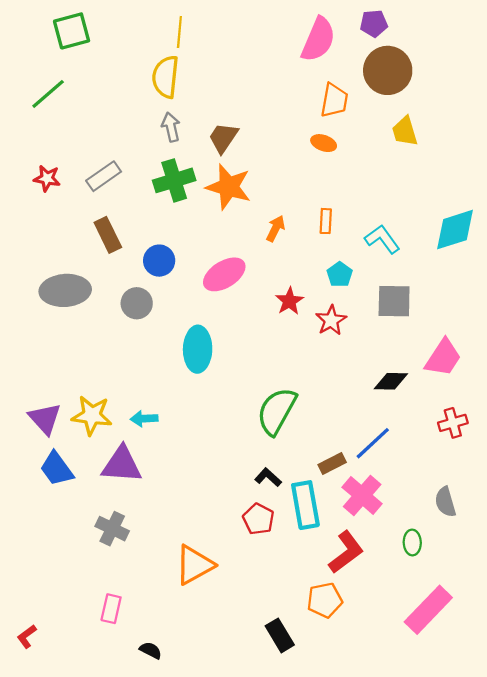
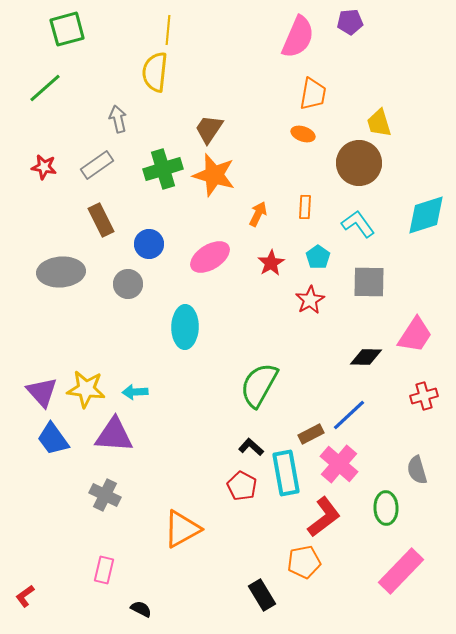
brown circle: (388, 70) -> (359, 163), moved
gray arrow: (171, 127) -> (118, 119), moved
red star: (289, 301) -> (271, 263), moved
green ellipse: (412, 542) -> (386, 508), size x1.4

